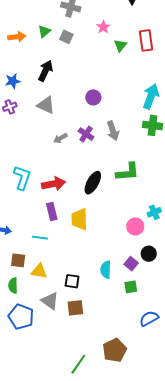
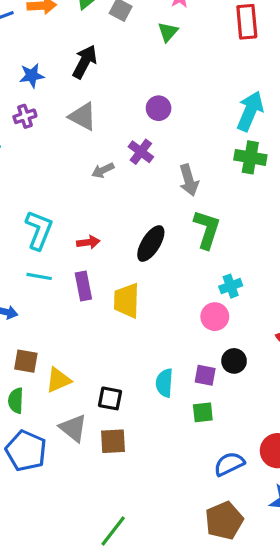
green triangle: (120, 46) -> (168, 32), moved
gray arrow: (113, 131) -> (189, 180), moved
purple cross: (86, 134) -> (141, 152), moved
green L-shape: (128, 172) -> (207, 229), turned -70
red arrow: (53, 184) -> (88, 242), size x0.6
cyan cross: (154, 212) -> (231, 286), moved
cyan line: (40, 238) -> (39, 276), moved
purple square: (131, 264) -> (205, 375), turned -32
yellow triangle: (39, 271) -> (58, 380), turned -36
brown pentagon: (115, 350) -> (224, 520), moved

